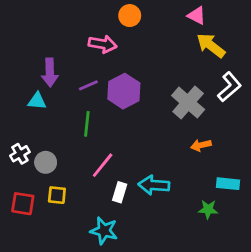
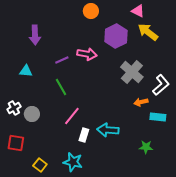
pink arrow: (103, 44) -> (87, 54), moved
purple arrow: (50, 73) -> (35, 35), moved
white L-shape: (229, 87) -> (161, 85), moved
purple hexagon: (124, 91) -> (116, 36), moved
green line: (87, 124) -> (61, 87), turned -36
cyan rectangle: (228, 184) -> (158, 117), moved
yellow square: (57, 195) -> (40, 165), moved, turned 32

